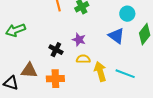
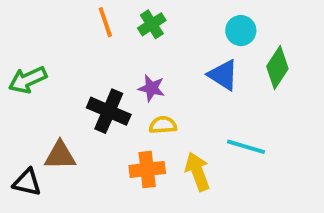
black cross: (56, 50) -> (109, 111), size x1.5
yellow arrow: (100, 72) -> (197, 172), moved
orange cross: (55, 79) -> (147, 169), moved

